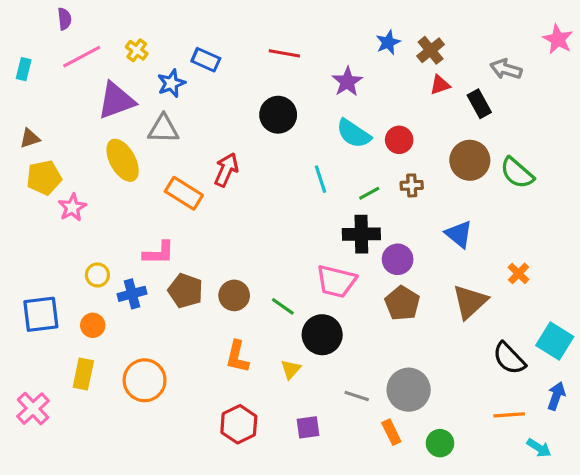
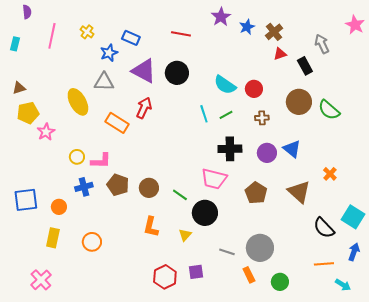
purple semicircle: (64, 19) -> (27, 12), moved
pink line: (82, 57) -> (52, 36), turned -50
gray arrow: (506, 69) -> (322, 44), turned 48
purple star: (347, 82) -> (221, 17), moved
purple triangle: (116, 101) -> (144, 71), moved, turned 48
green line: (369, 193) -> (226, 115), moved
purple circle: (398, 259) -> (267, 153), moved
yellow circle: (97, 275) -> (77, 157), moved
brown triangle: (470, 302) -> (299, 192), turned -35
orange circle: (145, 380) -> (92, 242), size x0.7
pink cross: (33, 409) -> (41, 280), moved
red hexagon: (239, 424) -> (165, 277), moved

